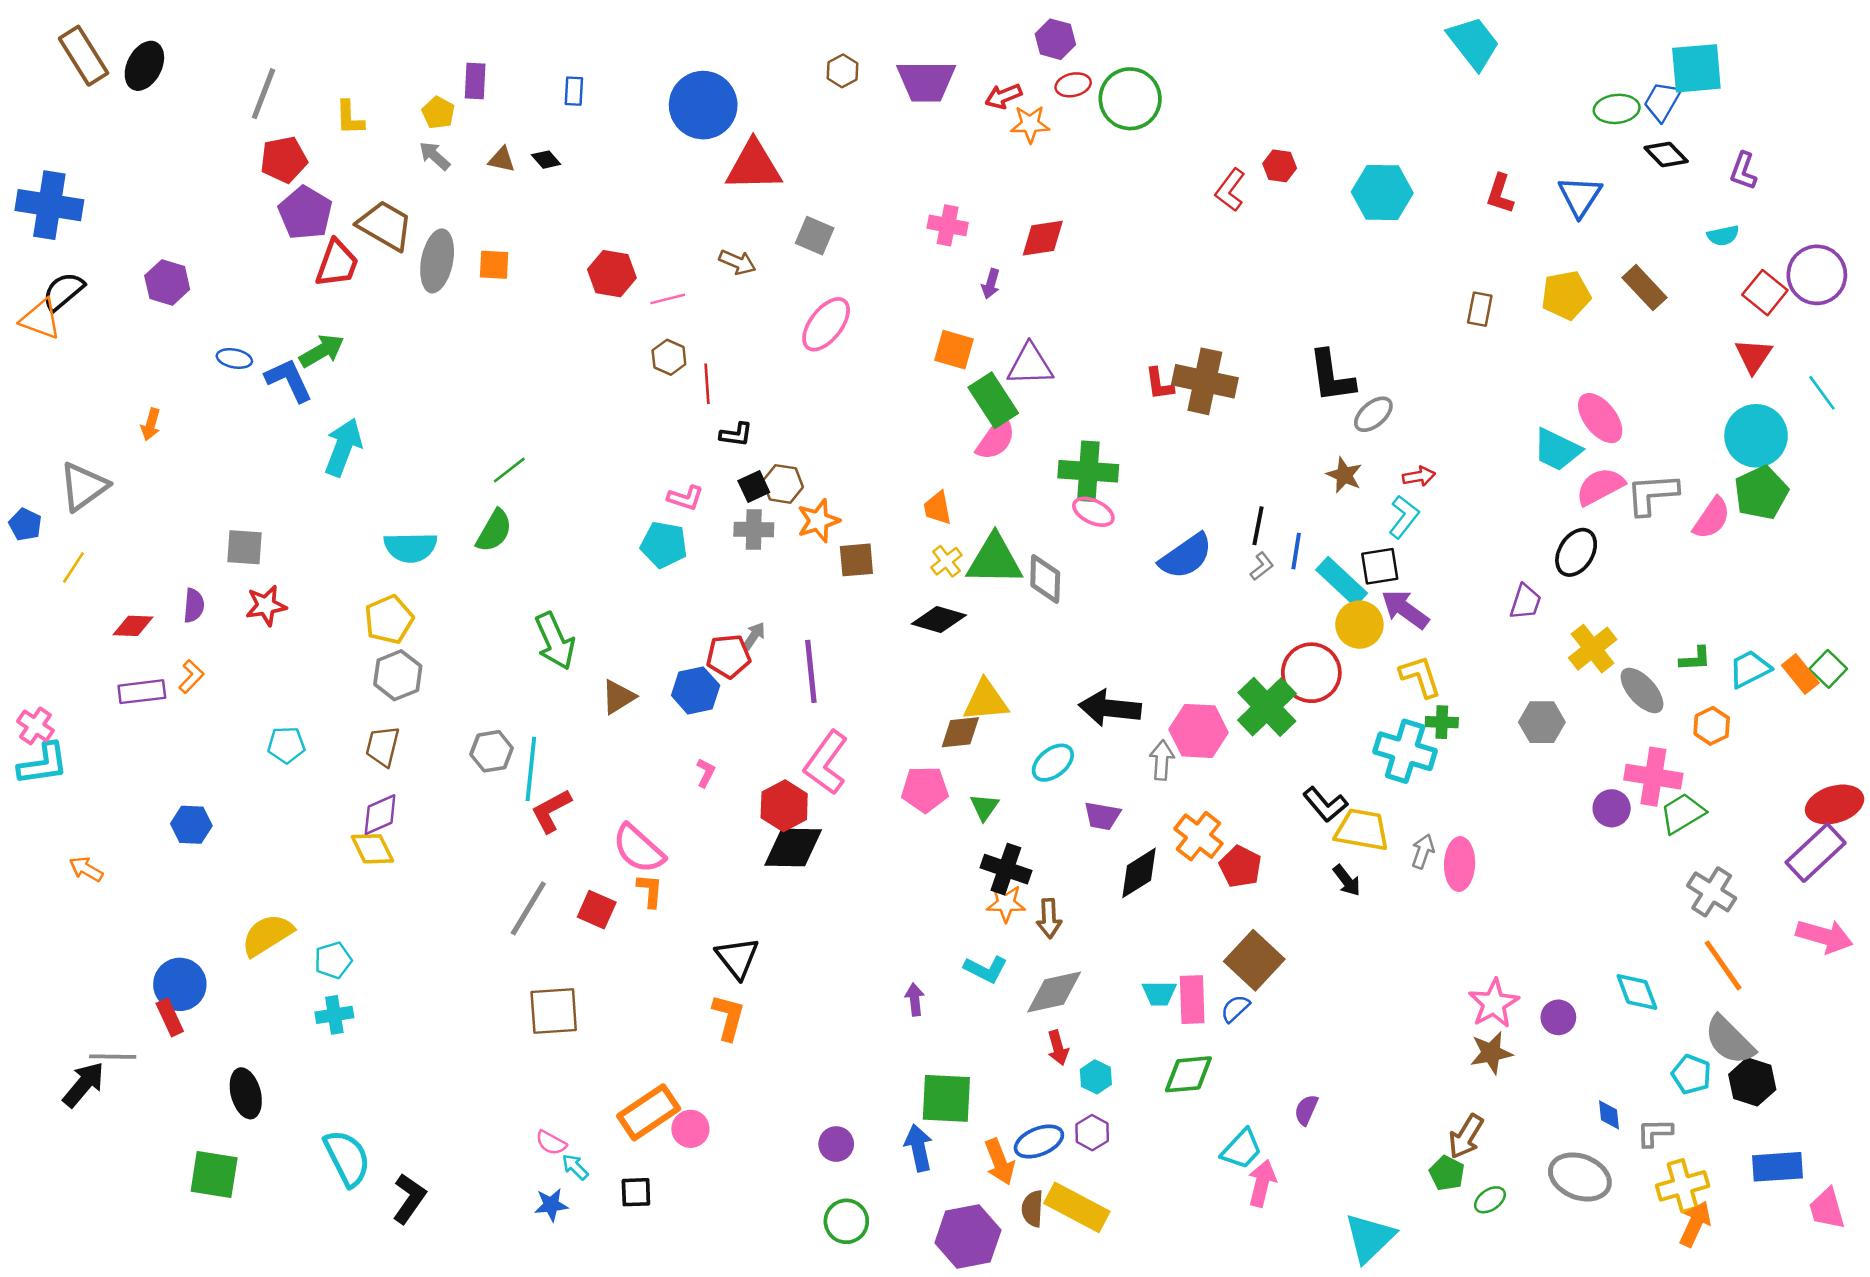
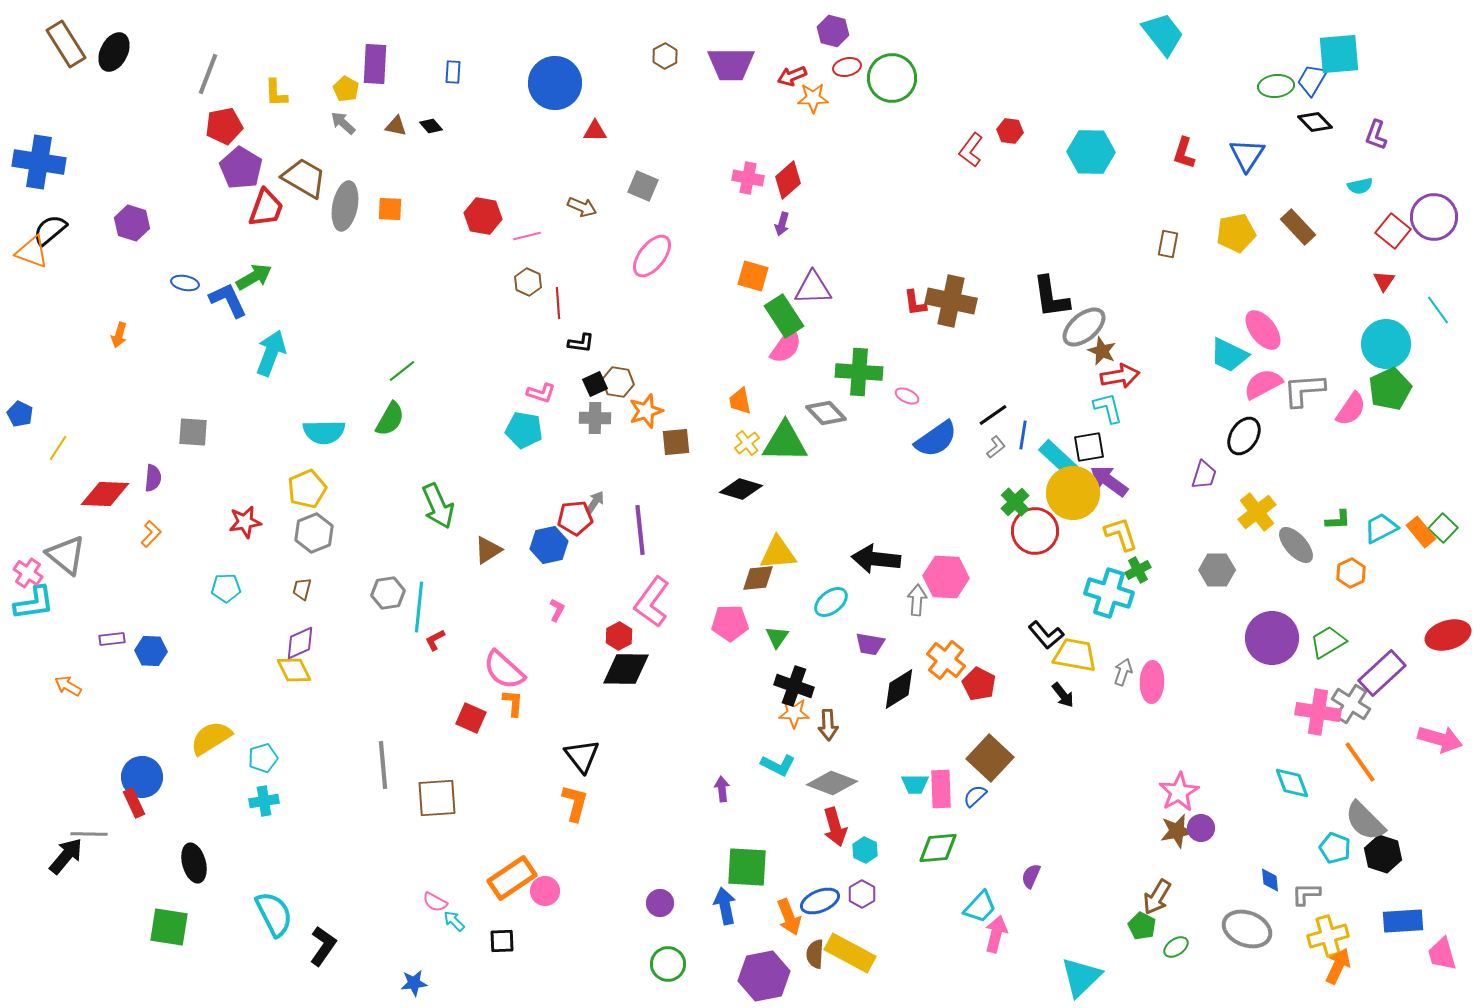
purple rectangle: (475, 81) -> (375, 64), size x1.4
red triangle: (754, 166) -> (595, 131), size x0.5
red diamond: (1043, 238) -> (788, 180), moved, turned -33
red triangle: (1753, 356) -> (1384, 281), size x0.7
gray ellipse: (1373, 414) -> (1084, 327), size x1.4
brown star: (1344, 475) -> (1102, 351), moved
red arrow: (1419, 476) -> (1120, 376), size x1.5
gray triangle: (84, 486) -> (66, 555), moved, turned -45
pink ellipse: (1093, 512) -> (907, 396), moved, size x0.7
cyan L-shape: (1404, 517) -> (1108, 408), turned -52
black line: (1258, 526) -> (993, 415), turned 44
gray diamond: (1045, 579) -> (826, 413), moved, turned -45
red star: (266, 606) -> (245, 522), moved
yellow circle: (1359, 625) -> (1073, 493), size x1.4
red diamond: (133, 626) -> (105, 494), size x1.5
purple rectangle: (142, 692) -> (112, 639), moved, size x0.7
green cross: (1267, 707) -> (1015, 502), moved, size x0.6
green cross: (1442, 722) -> (1138, 570), turned -30
brown trapezoid: (383, 746) -> (302, 589), size x0.7
pink cross: (1653, 777) -> (1318, 712), moved
red hexagon: (784, 806) -> (619, 636), size x0.7
purple circle: (1612, 808) -> (1272, 638), size x1.8
red L-shape: (551, 811) -> (435, 640), size x0.6
purple rectangle: (1816, 853) -> (1382, 673), moved
gray line: (528, 908) -> (383, 765), moved, turned -36
gray diamond: (1054, 992) -> (832, 783), turned 33
purple circle: (1558, 1017) -> (1201, 828), moved
red arrow: (1058, 1048) -> (835, 827), size x1.4
blue star: (551, 1205) -> (414, 983), moved

